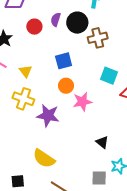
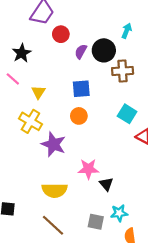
purple semicircle: (56, 20) -> (81, 52), moved
red circle: (34, 27) -> (61, 34), moved
pink star: (82, 102) -> (88, 169), moved
yellow semicircle: (44, 158) -> (55, 190), moved, turned -45

